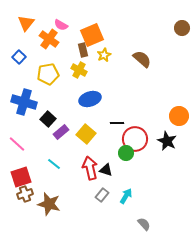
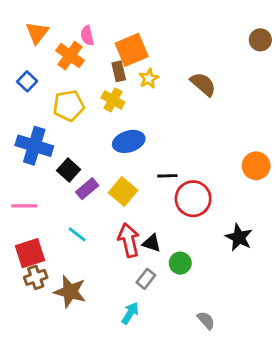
pink semicircle: (61, 25) -> (87, 36), turned 48
black star: (167, 141) -> (239, 237), moved
pink line: (17, 144) -> (24, 206), turned -42
green circle: (126, 153) -> (180, 263), moved
cyan arrow: (126, 196) -> (130, 313), moved

